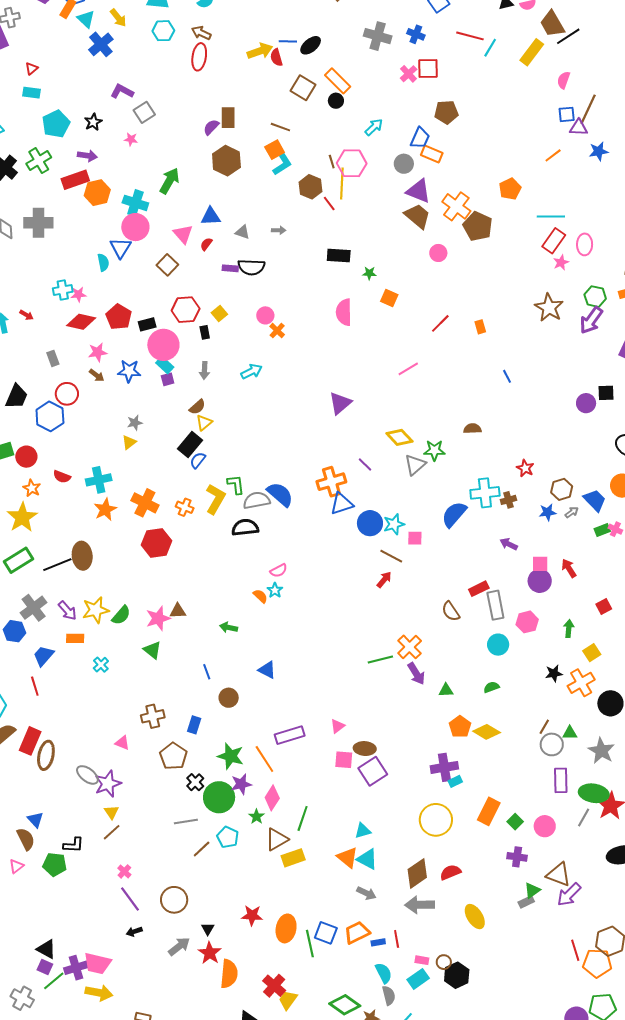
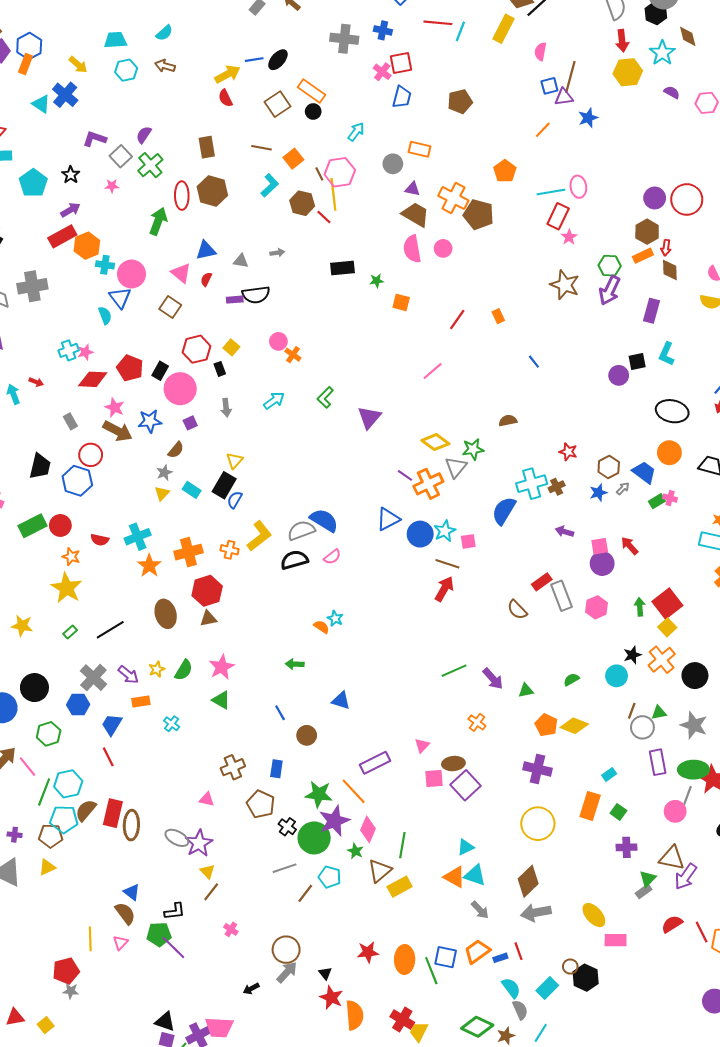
cyan triangle: (86, 19) -> (41, 104), moved
red ellipse: (199, 57) -> (182, 196), moved
red semicircle: (276, 57) -> (225, 98), moved
brown square: (303, 88) -> (277, 104), turned 35
brown pentagon: (446, 112) -> (460, 102), moved
purple semicircle: (211, 127) -> (144, 135), moved
blue trapezoid: (420, 138) -> (402, 97), moved
orange square: (275, 150) -> (293, 159), moved
purple arrow: (87, 156) -> (70, 210), turned -30
green cross: (39, 161) -> (150, 165), moved
purple triangle: (419, 191) -> (412, 189), size x0.6
cyan cross: (135, 203) -> (105, 265), moved, size x0.7
pink ellipse: (585, 244) -> (578, 187), moved
pink semicircle: (344, 312) -> (412, 249), moved
black rectangle: (147, 324) -> (160, 371), turned -36
pink star: (98, 352) -> (115, 407), turned -30
cyan rectangle: (165, 365) -> (192, 490), moved
brown arrow: (97, 375) -> (118, 431), size x1.8
brown semicircle: (197, 407) -> (176, 450), moved
orange cross: (331, 482) -> (428, 484), moved
green L-shape: (236, 485) -> (325, 397), moved, turned -120
yellow L-shape: (215, 499) -> (259, 536), turned 32
orange cross: (145, 503) -> (188, 552), turned -32
brown ellipse: (82, 556) -> (166, 614), moved
green rectangle: (19, 560) -> (70, 632), size x0.5
pink semicircle: (279, 571) -> (332, 557), moved
red arrow: (384, 580) -> (444, 589), size x1.4
red square: (604, 606) -> (667, 604), moved, size x1.8
yellow star: (96, 610) -> (157, 669), size x0.6
brown triangle: (178, 611) -> (208, 619), moved
cyan circle: (498, 645) -> (617, 676), moved
orange cross: (410, 647) -> (477, 722), moved, size x0.7
purple cross: (444, 767) -> (538, 769), turned 32
cyan rectangle: (455, 781) -> (609, 774), moved
purple star: (241, 784) -> (334, 821), size x1.4
pink circle: (545, 826) -> (675, 811), moved
red semicircle: (450, 872) -> (672, 924), moved
gray arrow: (366, 893) -> (480, 910), turned 30
purple line: (130, 899) -> (173, 948), moved
gray arrow: (179, 946) -> (287, 972), moved
pink rectangle: (422, 960) -> (616, 940), moved, size x1.5

